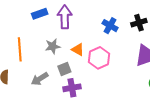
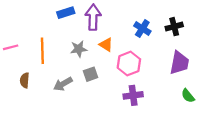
orange triangle: (78, 50) -> (106, 45), moved
purple cross: (72, 88) -> (133, 95), moved

